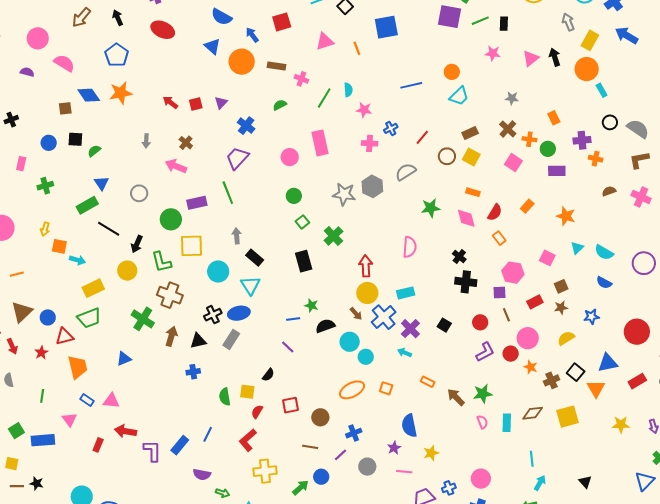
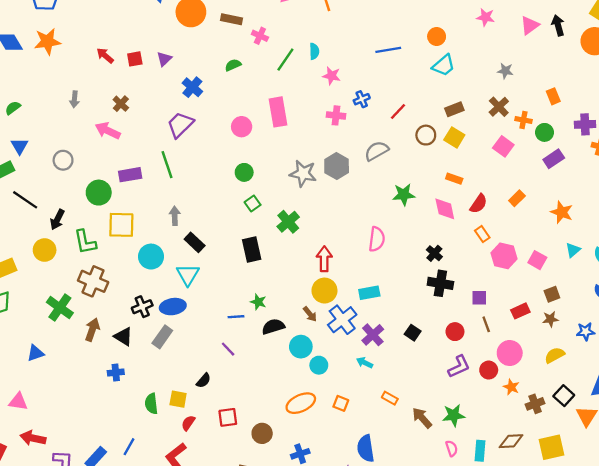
purple rectangle: (557, 171) -> (554, 159), turned -36
pink hexagon: (513, 273) -> (504, 256), moved
black triangle: (198, 341) -> (123, 336), turned 42

